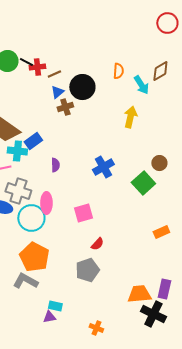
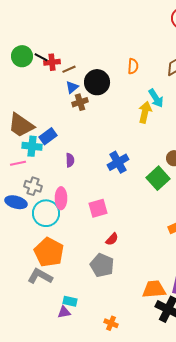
cyan arrow: (141, 85) -> (156, 98), moved
gray cross: (18, 191) -> (33, 186), size x0.7
gray pentagon: (87, 270) -> (102, 265), turned -30

